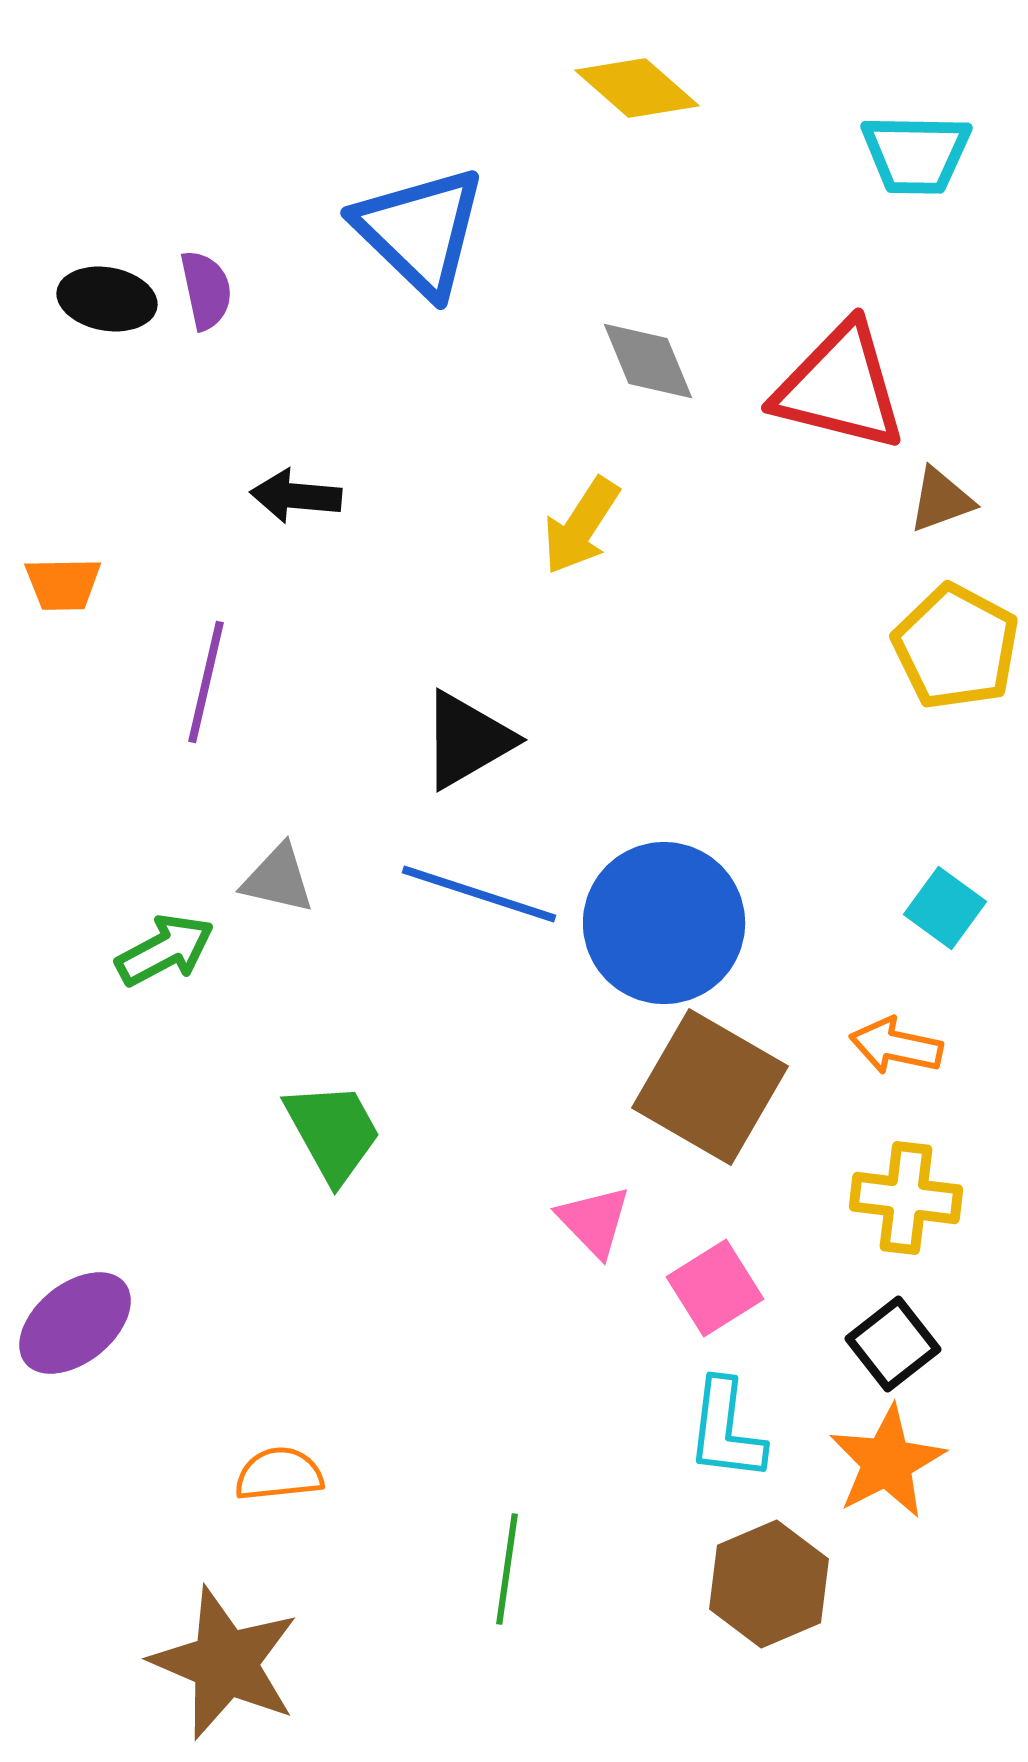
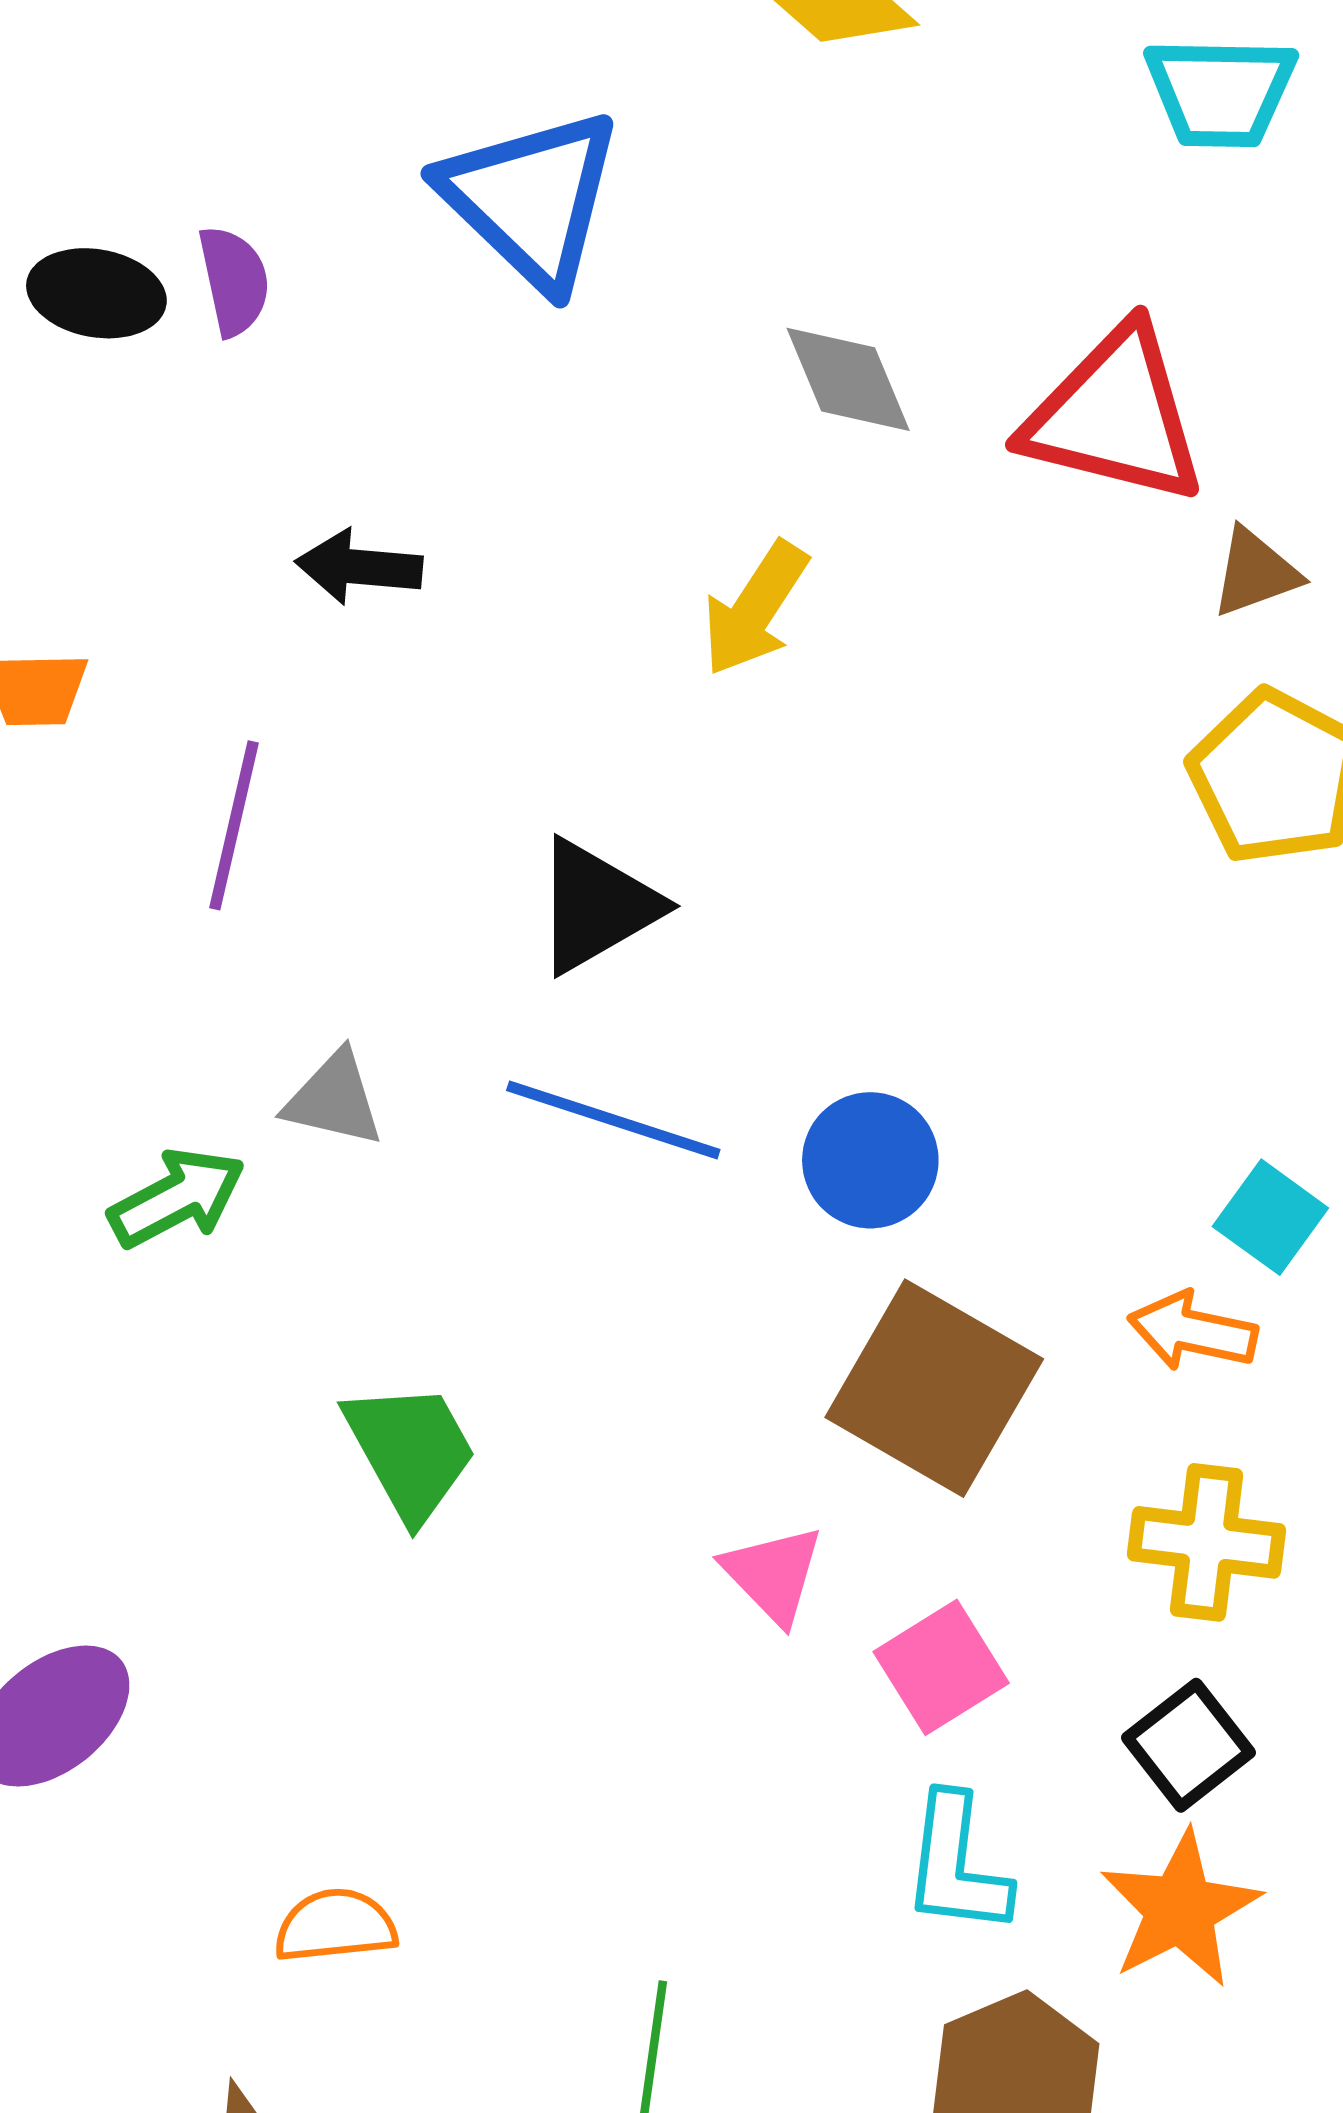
cyan square: (945, 908) -> (1270, 1217), moved
blue circle: (664, 923) -> (870, 1160), size x0.6

